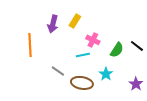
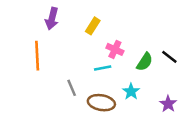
purple arrow: (53, 24) -> (52, 19), moved
gray line: (58, 71) -> (72, 88), turned 32

